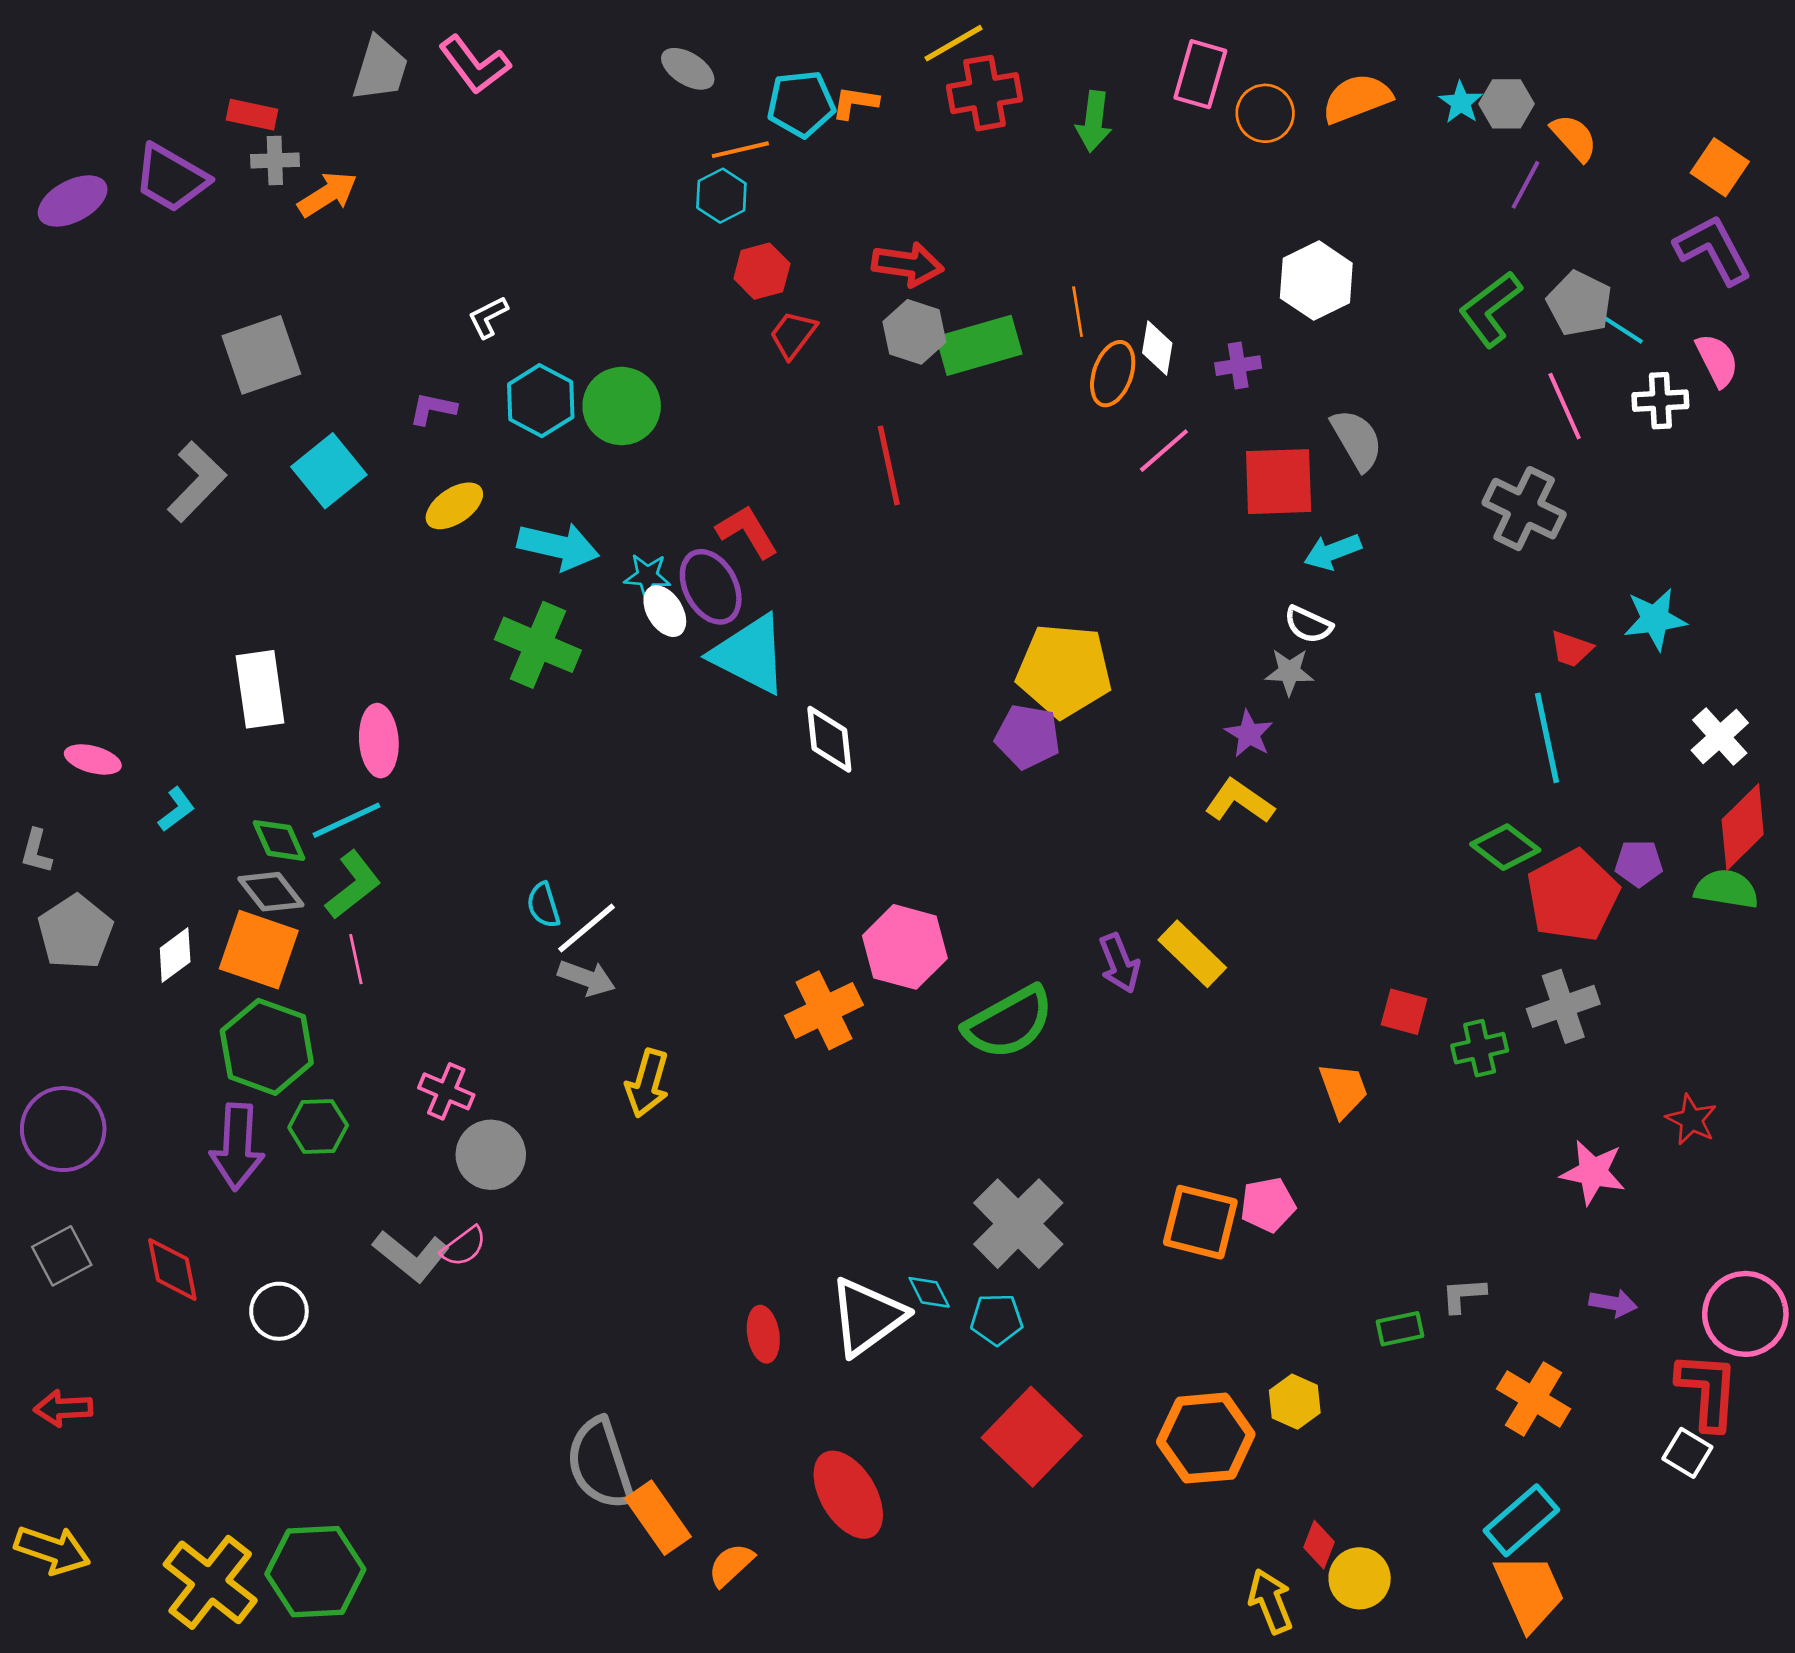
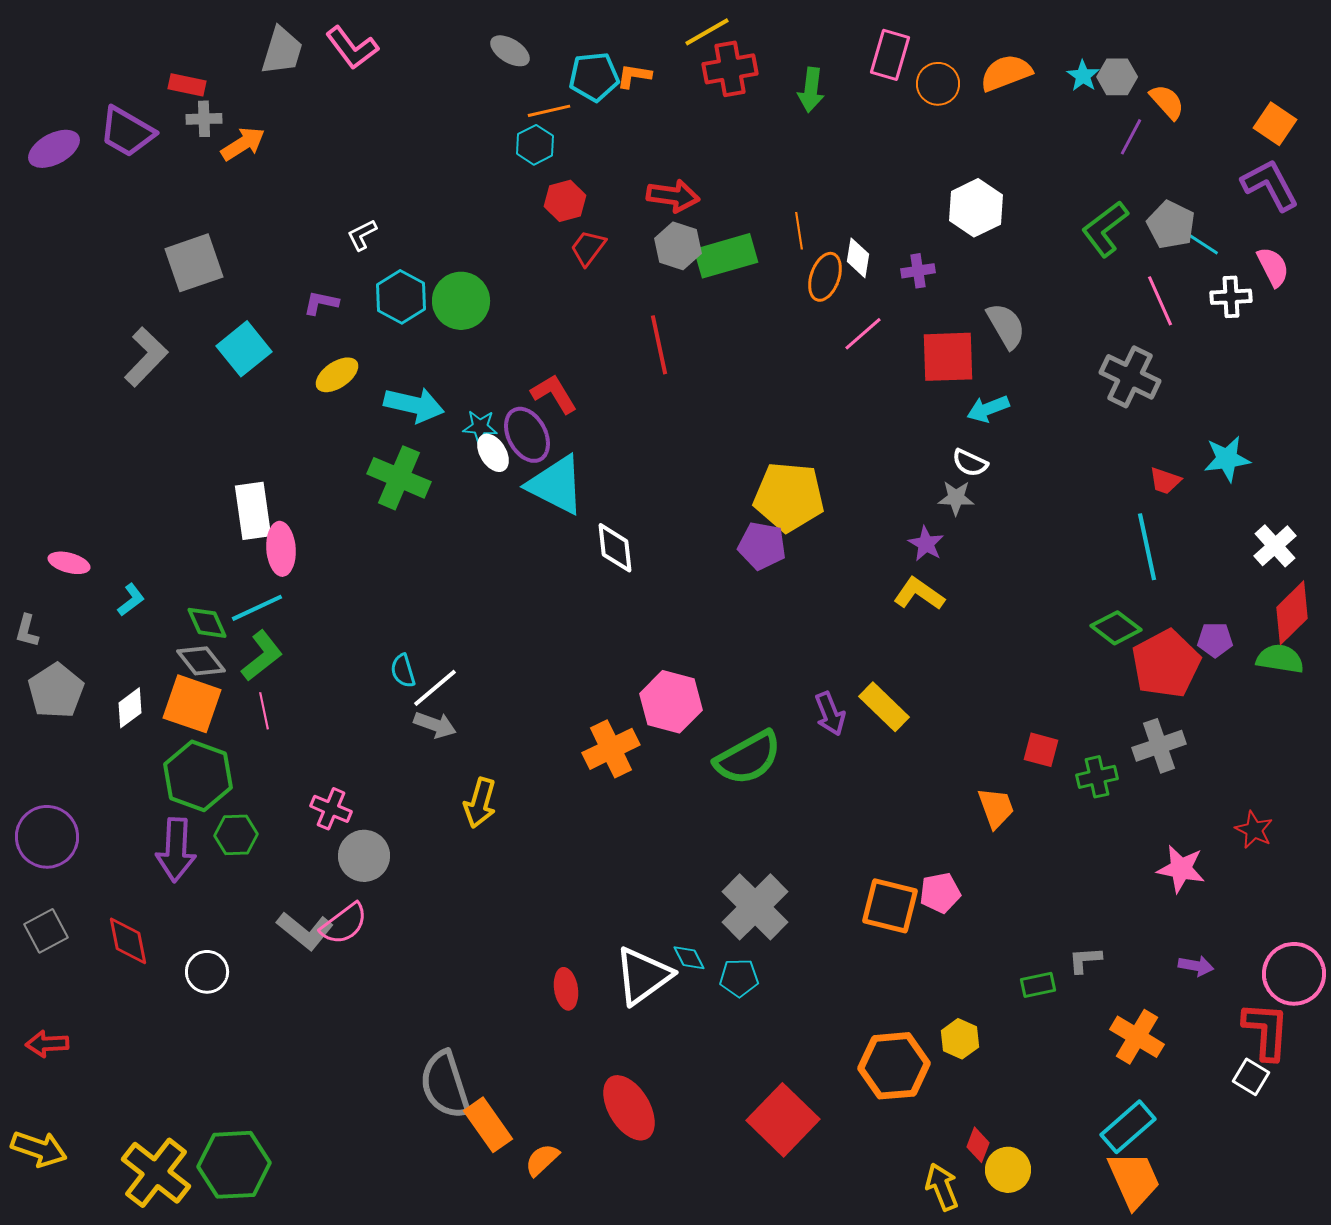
white rectangle: (260, 689) -> (253, 511), moved
pink semicircle: (464, 1246) -> (344, 924), size x1.4
red square: (1032, 1437) -> (783, 1120), moved

